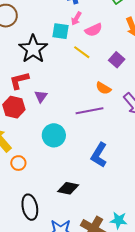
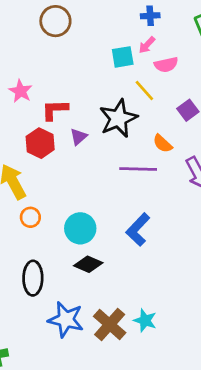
cyan square: (61, 31) -> (123, 57), turned -30
black star: (33, 49) -> (118, 118), moved
cyan circle: (54, 135) -> (80, 228), moved

